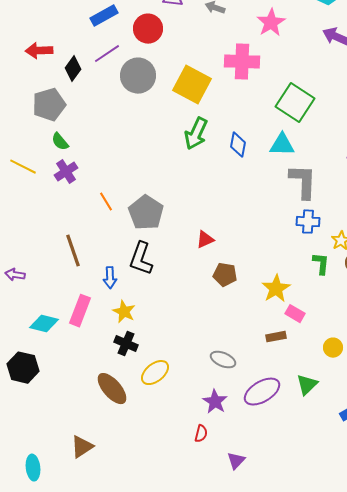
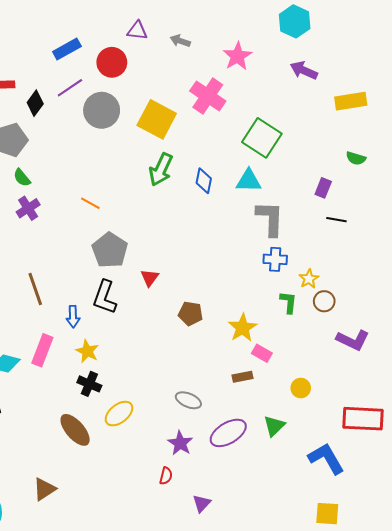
pink cross: (242, 62) -> (208, 96), turned 32
orange line: (106, 202) -> (90, 203), moved, turned -30
red triangle: (205, 240) -> (150, 278), moved, turned -30

